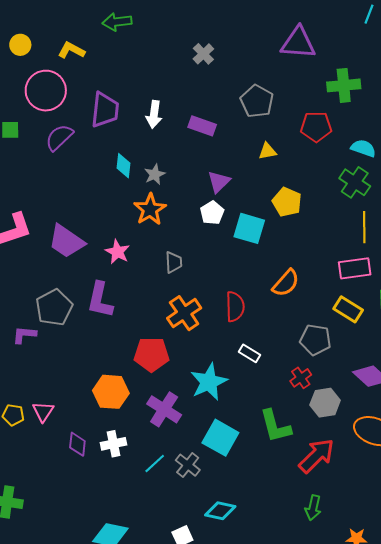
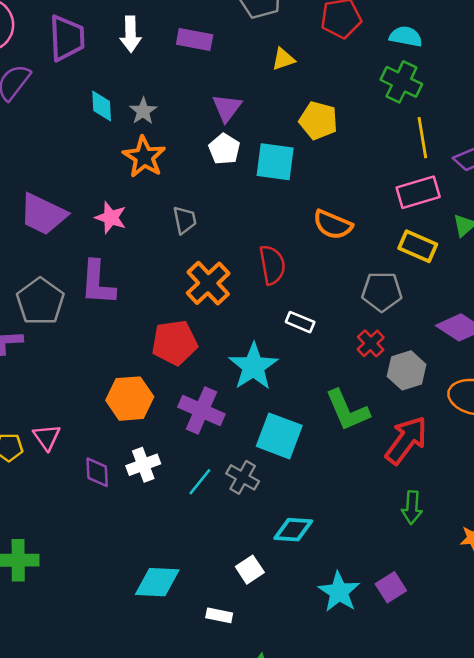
orange semicircle: (286, 283) -> (333, 225), turned 80

